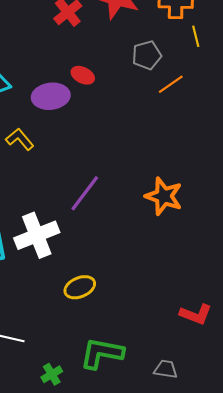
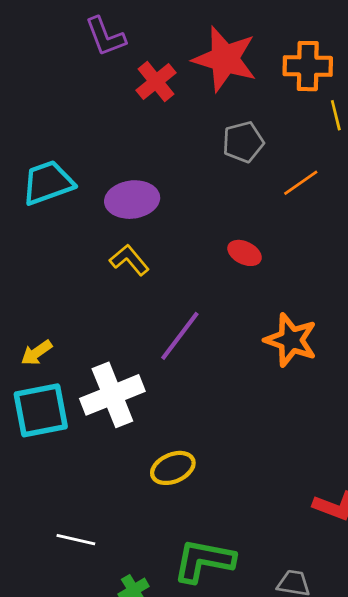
gray pentagon: (147, 55) -> (243, 142), moved
red ellipse: (83, 75) -> (245, 253), moved
yellow L-shape: (20, 139) -> (129, 260), moved

